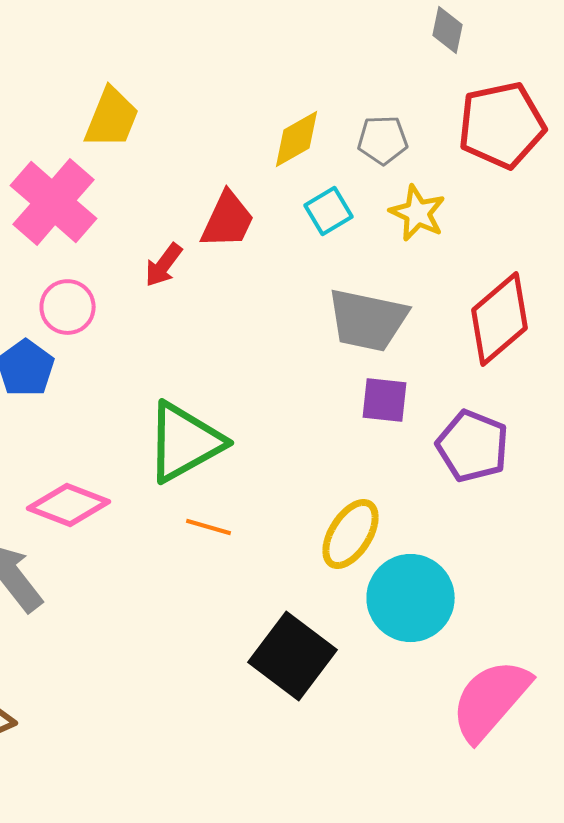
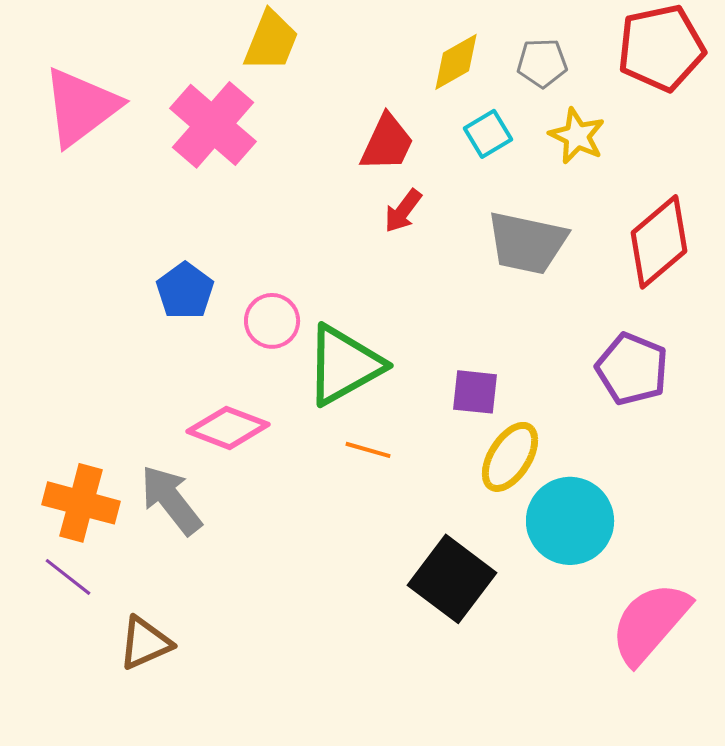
red arrow: (164, 265) -> (403, 211), moved
pink circle: (68, 307) -> (272, 321), moved
purple square: (384, 400) -> (475, 392), moved

